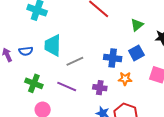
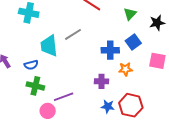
blue semicircle: (26, 51) -> (31, 65), moved
gray line: (75, 61) -> (73, 34), moved
purple line: (67, 86) -> (64, 97), moved, turned -36

